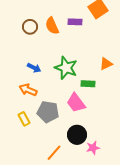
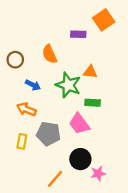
orange semicircle: (52, 26) -> (49, 54), moved
brown circle: (30, 27) -> (15, 60), moved
orange triangle: (106, 64) -> (90, 72), moved, turned 32
yellow rectangle: (24, 119) -> (22, 141), turned 40

